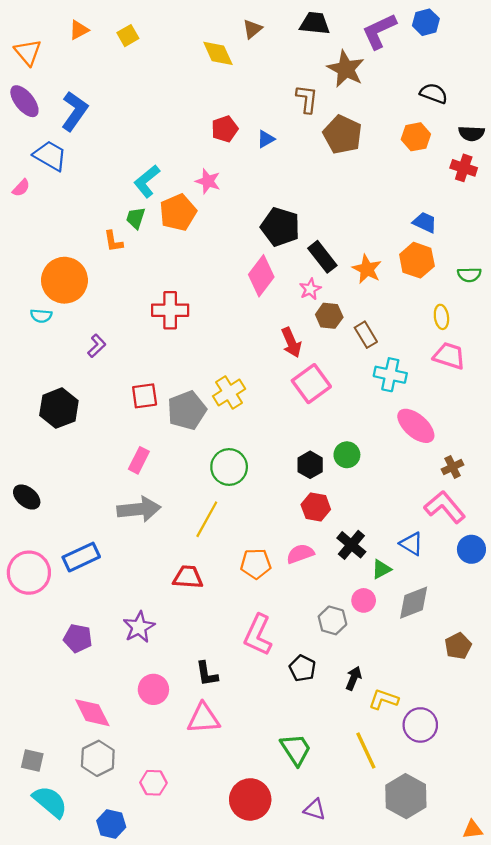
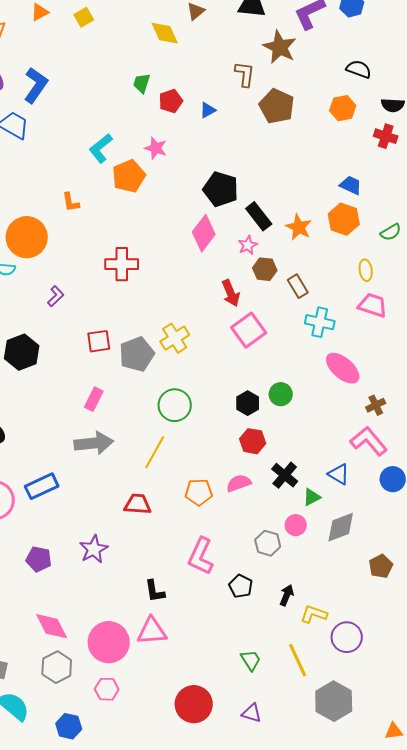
green trapezoid: (136, 218) -> (142, 83), moved
green semicircle: (469, 275) -> (391, 232), turned -30
pink circle: (153, 689) -> (109, 642), moved, size x1.5
green trapezoid: (296, 749) -> (251, 660), moved, size x0.7

